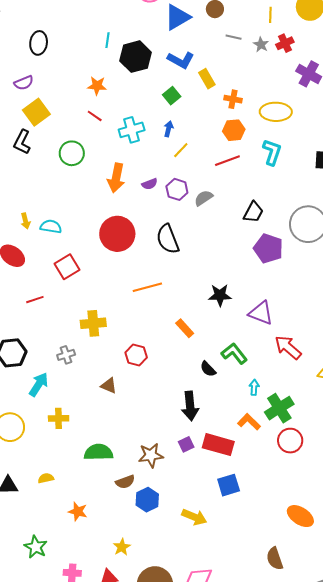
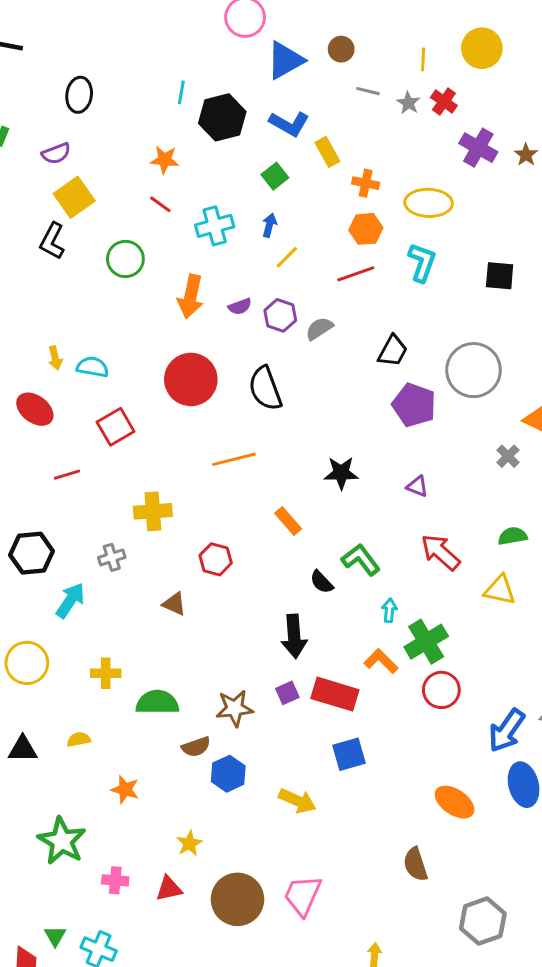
red cross: (285, 43) -> (444, 102), turned -30
purple triangle: (261, 313) -> (417, 486), moved, size x0.6
yellow cross: (59, 418) -> (106, 673), moved
green star: (36, 547) -> (62, 841), size x1.4

